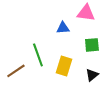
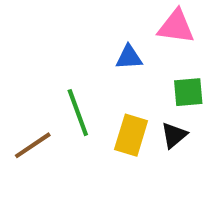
black triangle: (92, 75) -> (174, 135), moved

